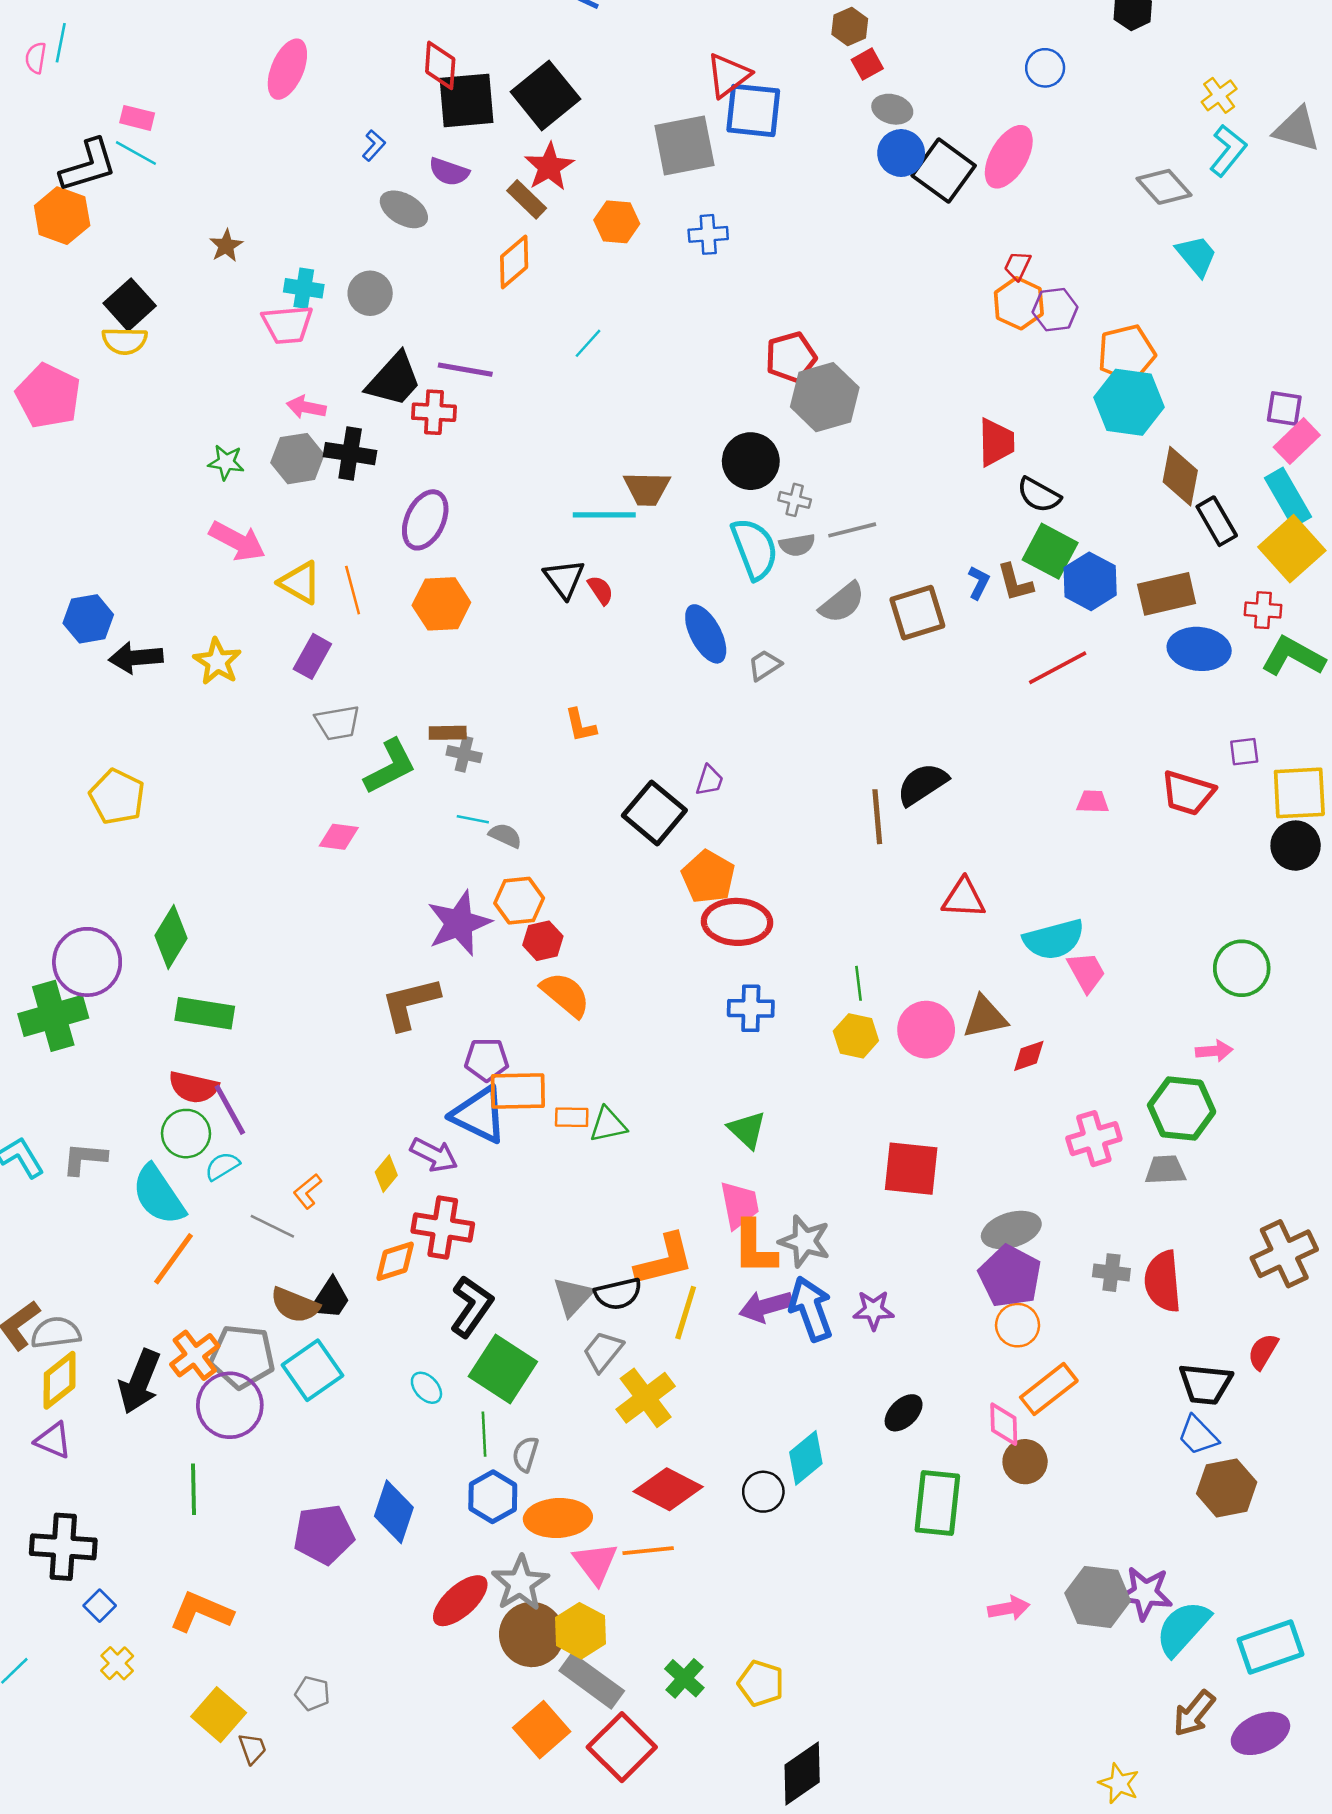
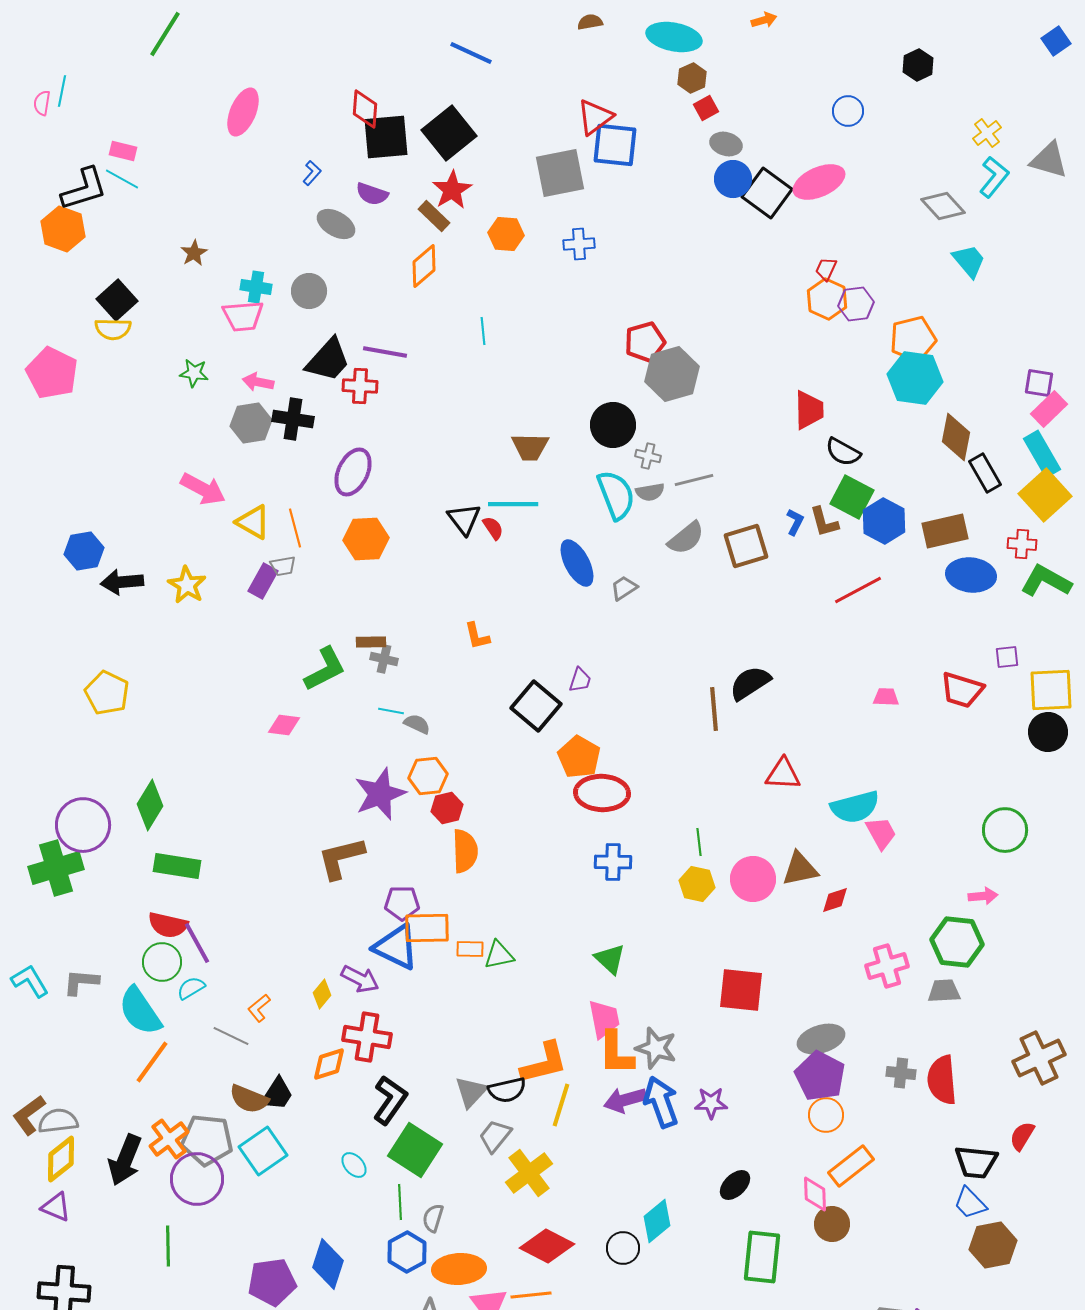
pink ellipse: (1009, 157) -> (819, 182), turned 36
cyan line: (588, 343) -> (483, 331), turned -48
green star: (226, 462) -> (194, 373), moved
cyan line: (604, 515) -> (513, 504), moved
gray trapezoid: (338, 723) -> (283, 566), moved, size x0.7
orange semicircle: (565, 995) -> (465, 851), turned 48

